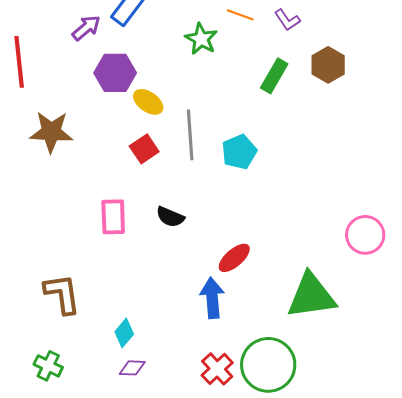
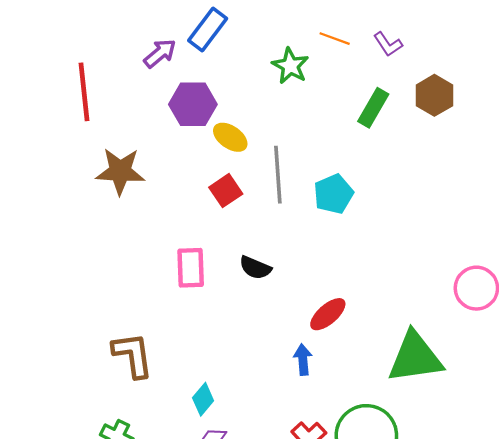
blue arrow: (212, 298) -> (303, 360), size x0.7

